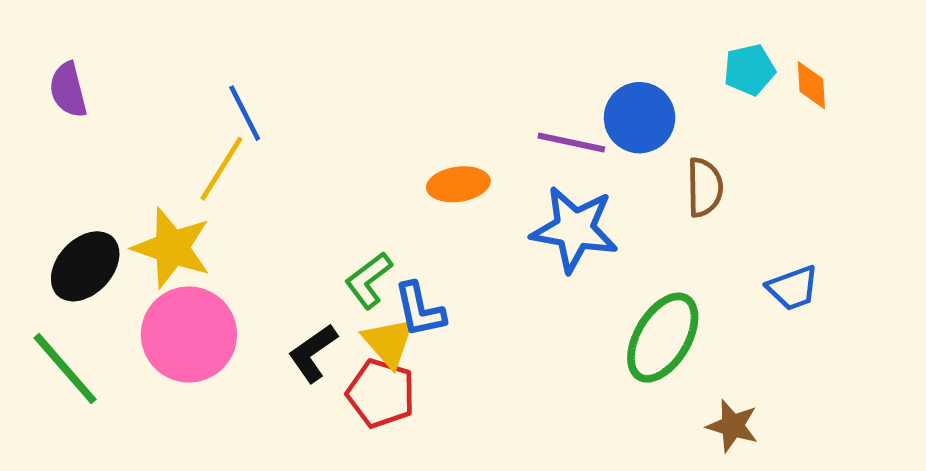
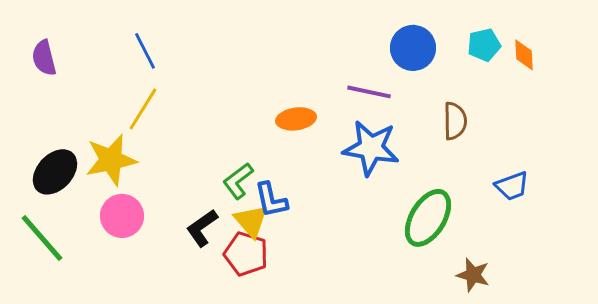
blue line: (245, 113) -> (145, 51), moved
blue circle: (640, 118) -> (413, 48), moved
yellow star: (172, 248) -> (111, 160), turned -30
pink circle: (189, 334) -> (122, 216), size x0.7

